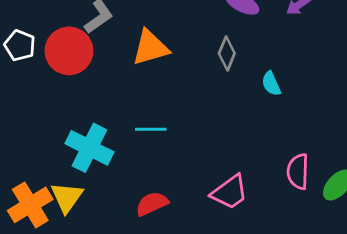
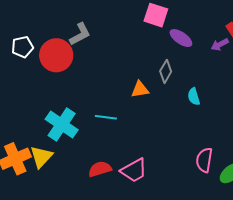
white pentagon: (20, 45) -> (23, 47), turned 30
orange triangle: (150, 48) -> (140, 89), moved, size x0.7
pink trapezoid: (230, 192) -> (134, 170), moved

